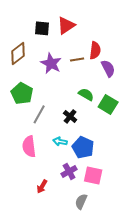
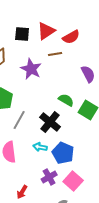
red semicircle: (95, 50) -> (71, 37), moved, turned 54
brown line: (77, 59) -> (55, 54), moved
black cross: (70, 116) -> (50, 122), size x1.5
pink square: (93, 175) -> (73, 181), turned 30

